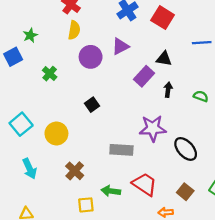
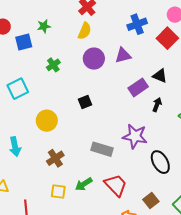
cyan square: (21, 124) -> (18, 89), moved
green arrow: (111, 191) -> (84, 184), turned -54

